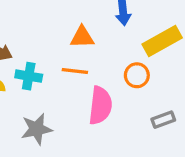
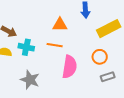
orange circle: (137, 75) -> (100, 57), moved
gray star: (37, 129) -> (30, 80), turned 30

